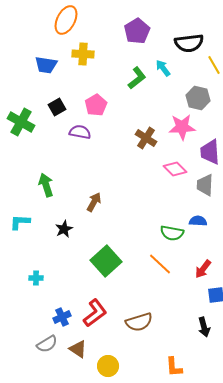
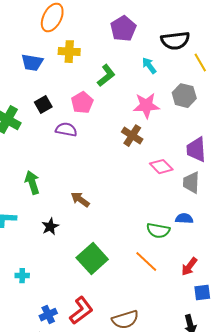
green L-shape: (137, 78) -> (106, 76), moved
pink star: (182, 127) -> (146, 106), moved
brown arrow: (94, 202) -> (80, 200), turned -84

